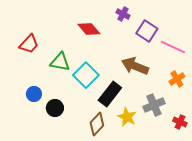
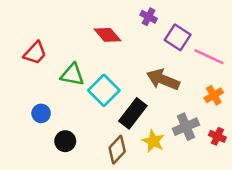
black circle: (55, 108) -> (65, 141), moved
red cross: (180, 122) -> (217, 136), moved

